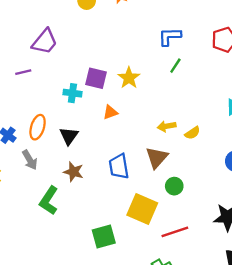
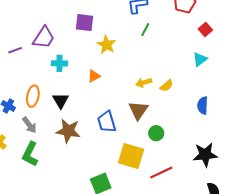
purple trapezoid: (45, 42) -> (44, 38), moved
purple square: (96, 78) -> (85, 23), moved
brown star: (74, 172) -> (68, 131), size x1.4
green L-shape: (49, 201) -> (30, 154), moved

